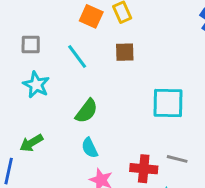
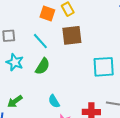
brown square: (125, 52) -> (72, 35), size x1.5
green semicircle: (86, 111) -> (43, 66), moved

